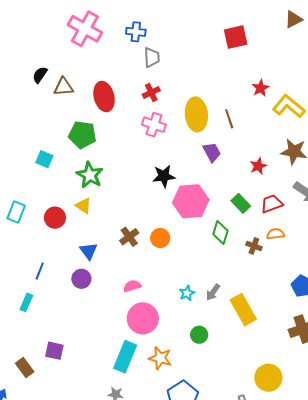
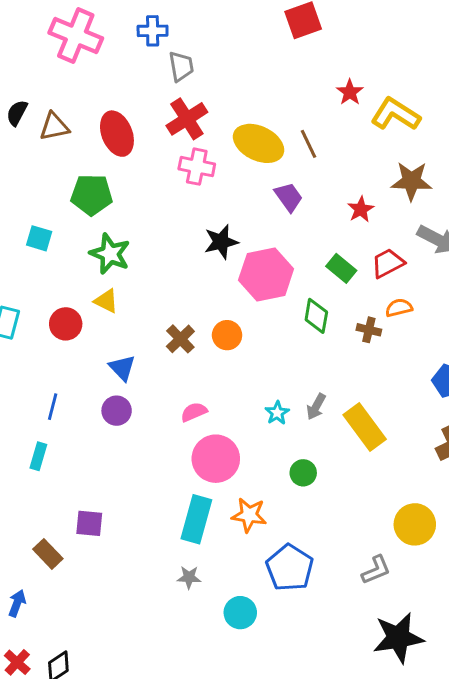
red cross: (151, 93) -> (187, 119), size x1.5
yellow ellipse: (196, 114) -> (259, 143), turned -52

